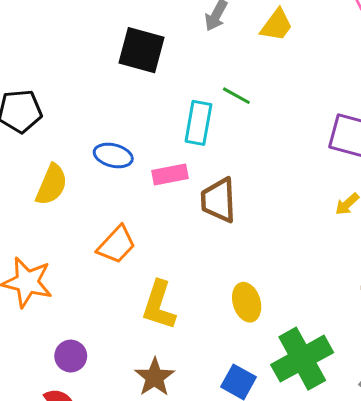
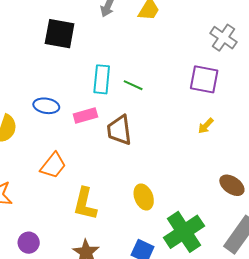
green line: (236, 96) -> (133, 85), moved

